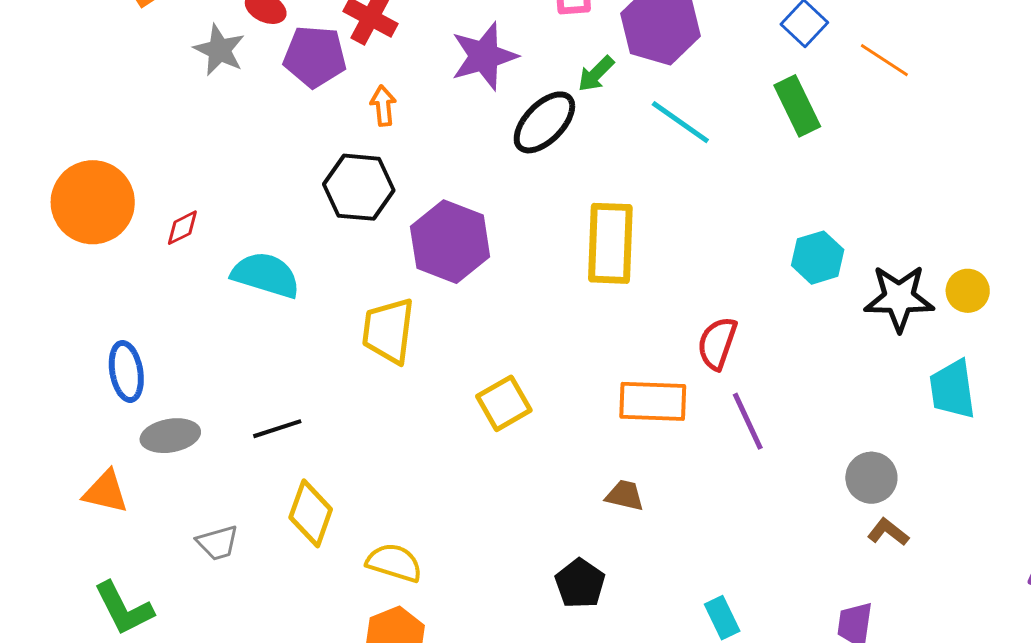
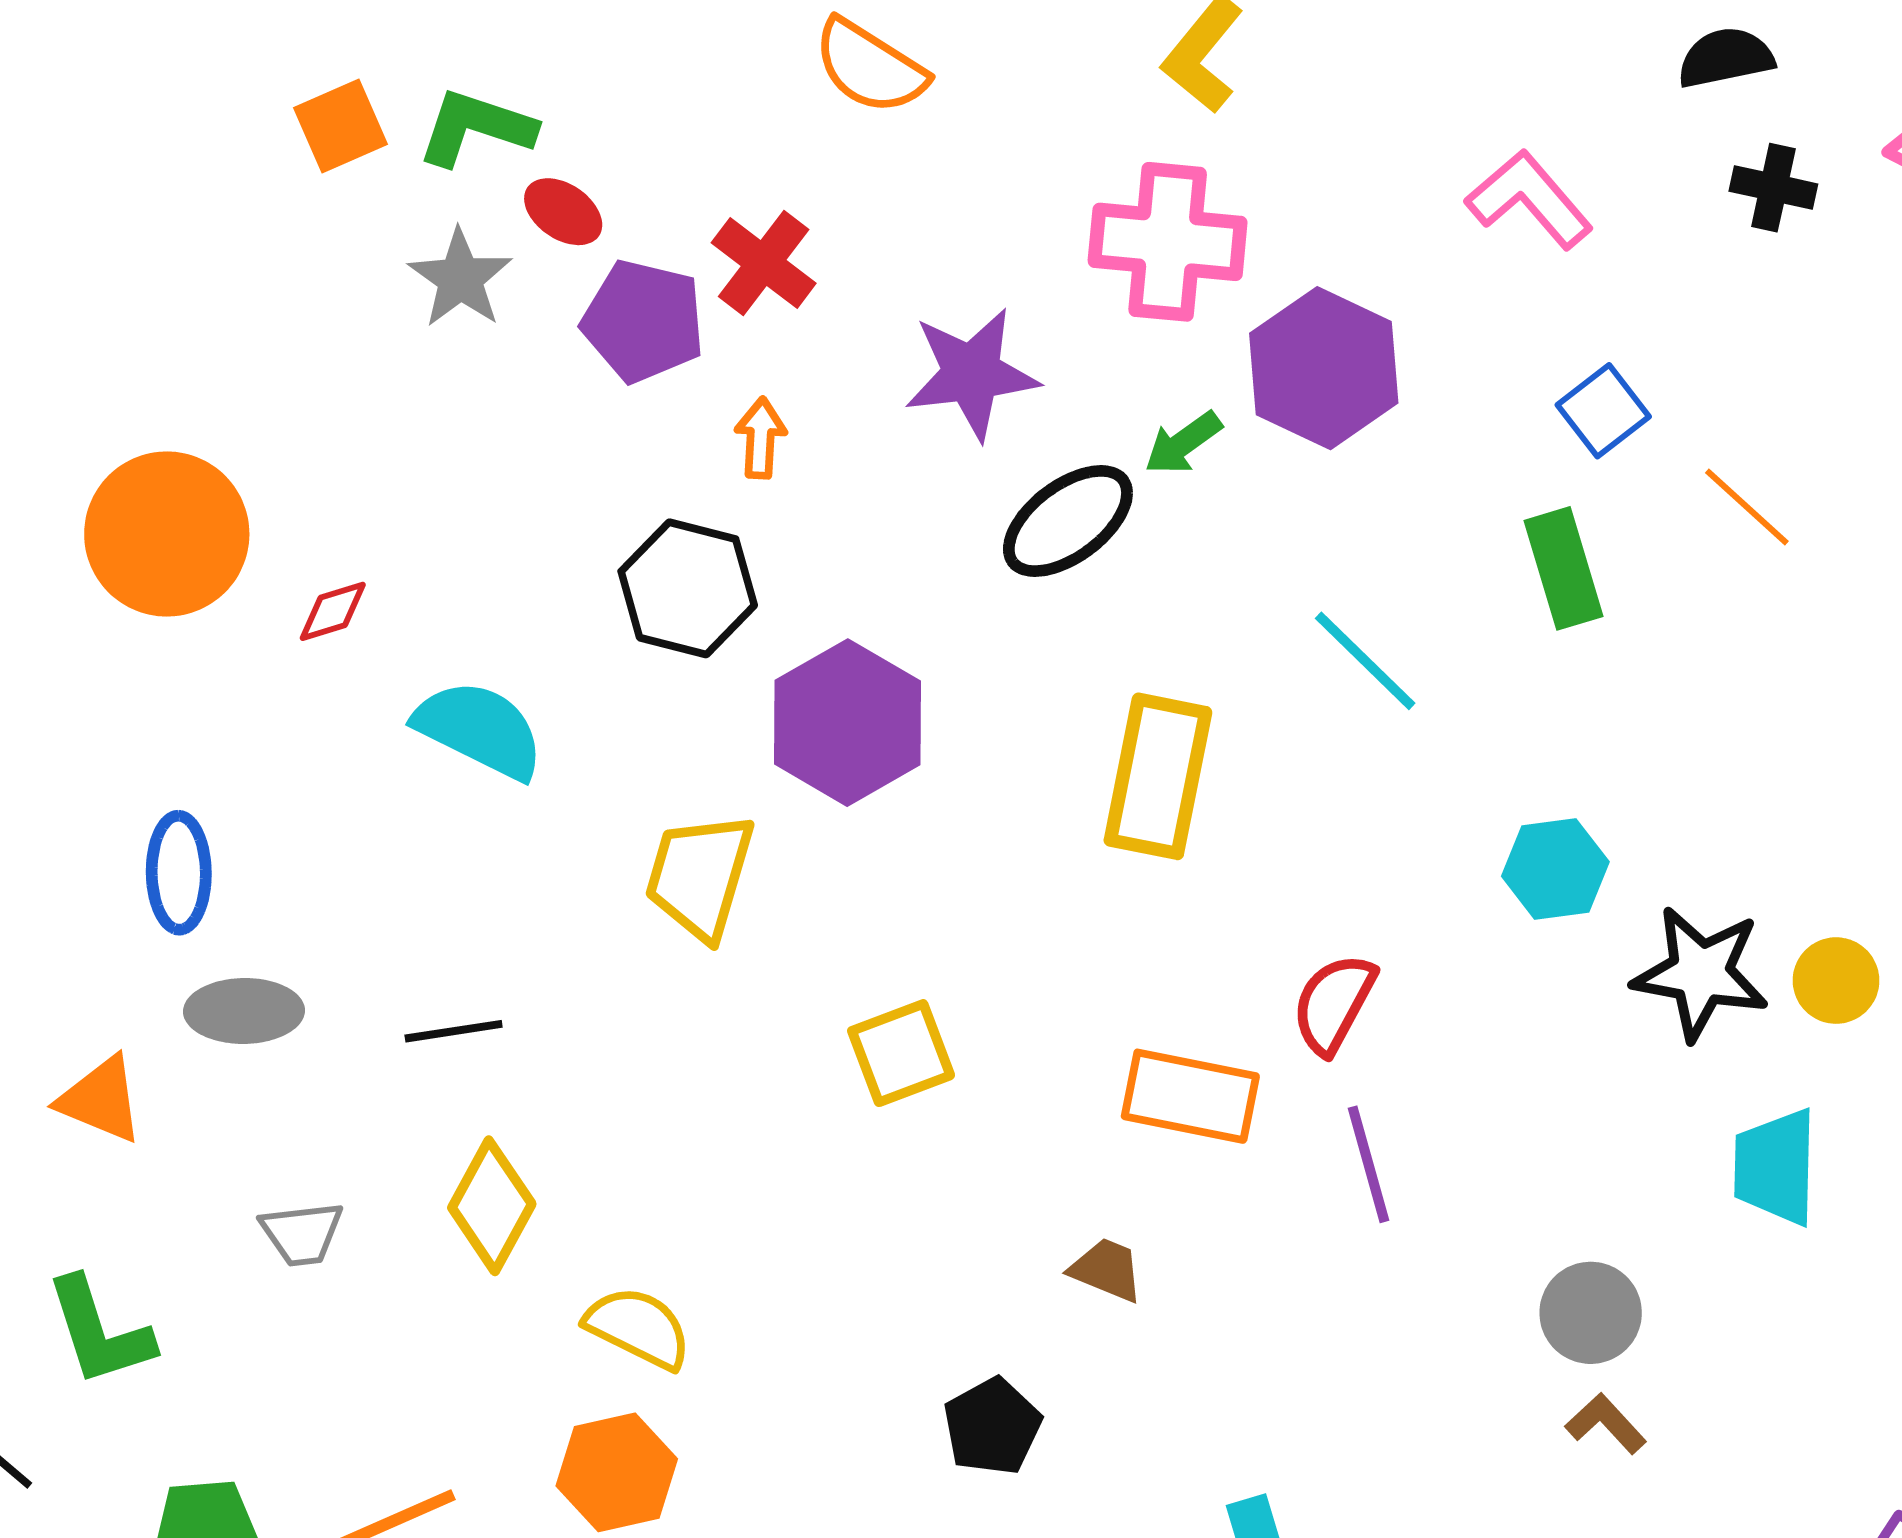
cyan line: (680, 122) -> (1365, 661), moved

